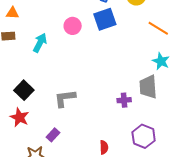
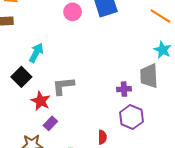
cyan arrow: (40, 43) -> (36, 53), moved
red star: (19, 117) -> (41, 101), moved
purple hexagon: (144, 136) -> (131, 117), moved

